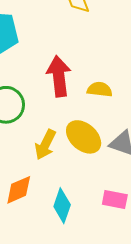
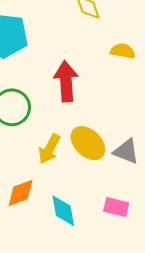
yellow semicircle: (100, 89) -> (123, 51), moved
cyan diamond: (62, 206) -> (63, 211), turned -32

